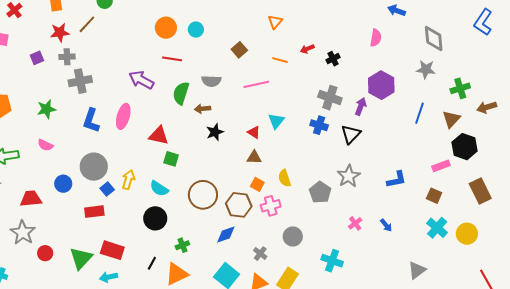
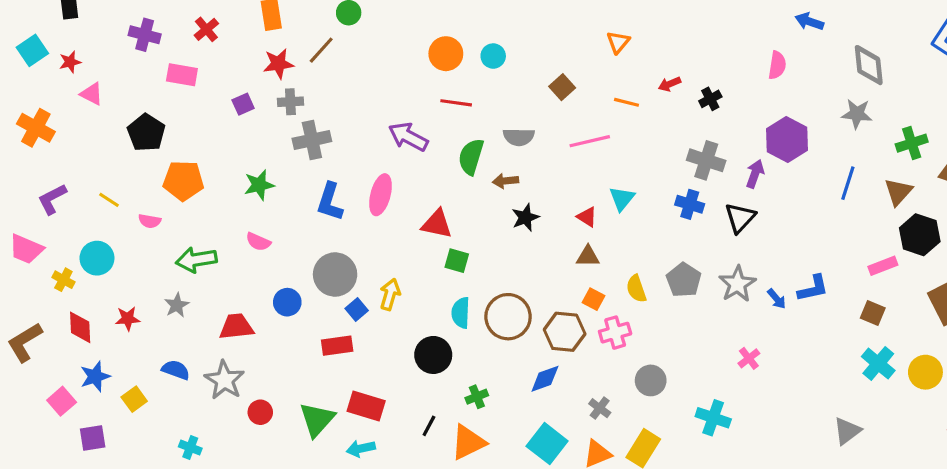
cyan semicircle: (159, 189) -> (461, 313), moved, turned 60
gray pentagon: (320, 192) -> (684, 280), moved
blue arrow: (386, 225) -> (777, 299), moved

